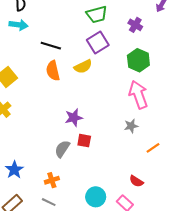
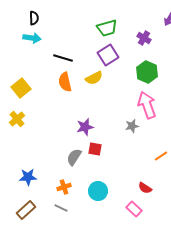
gray star: (131, 126) -> (132, 126), moved
blue star: (14, 170) -> (28, 177), turned 30
cyan circle: (96, 197) -> (98, 191), moved

